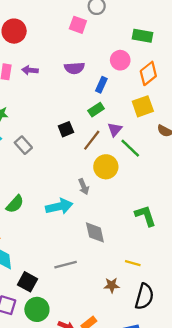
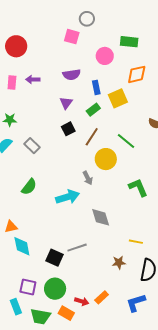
pink circle: (120, 60) -> (105, 56), moved
orange diamond: (148, 73) -> (137, 74), turned 30
blue rectangle: (101, 85) -> (96, 87), turned -32
yellow square: (143, 106) -> (118, 98), moved
purple triangle: (115, 129) -> (66, 103), moved
green semicircle: (15, 204) -> (29, 187), moved
green L-shape: (145, 216) -> (138, 187), moved
black square: (28, 282) -> (55, 258), moved

